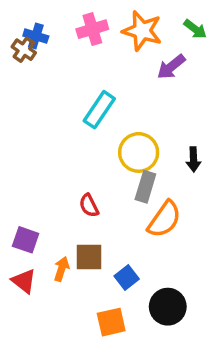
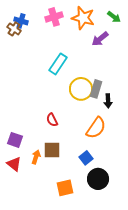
black arrow: (193, 159) -> (108, 101), moved
gray rectangle: (145, 187) -> (96, 89), moved
blue square: (127, 278) -> (86, 158), moved

